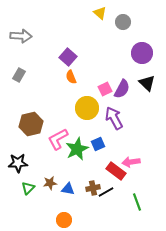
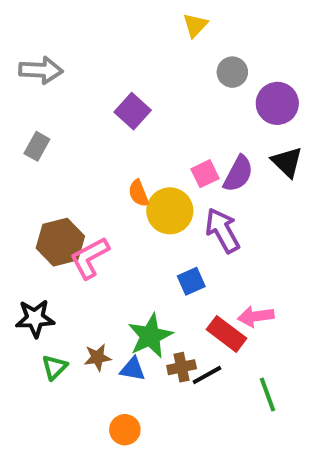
yellow triangle: (100, 13) -> (195, 25), turned 32
gray circle: (123, 22) -> (232, 72), moved
orange semicircle: (71, 77) -> (139, 193), moved
pink L-shape: (58, 139) -> (90, 258), moved
green star: (77, 149) -> (150, 336), moved

